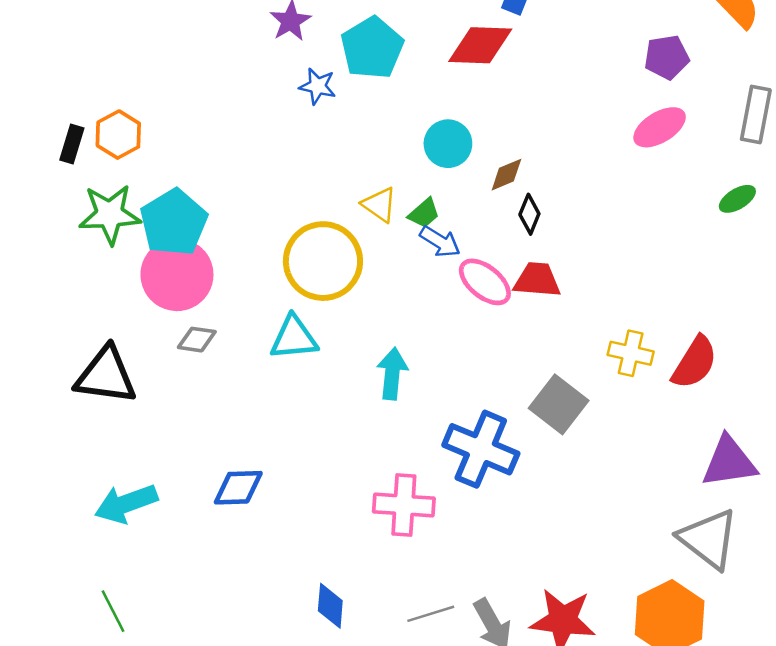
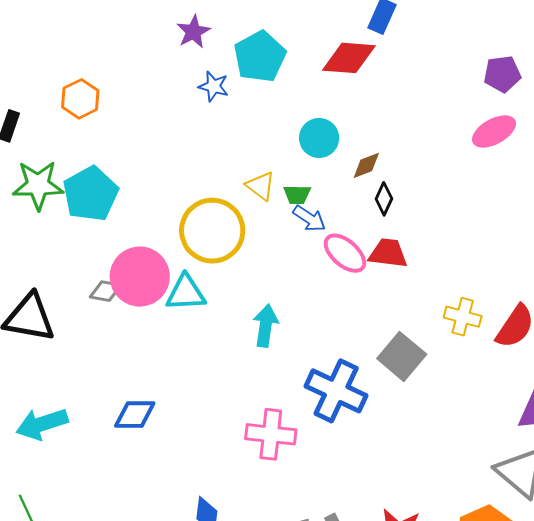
orange hexagon: (118, 135) -> (80, 99), moved
green trapezoid: (424, 213) -> (297, 195), turned 40
pink circle: (177, 275) -> (140, 277), moved

